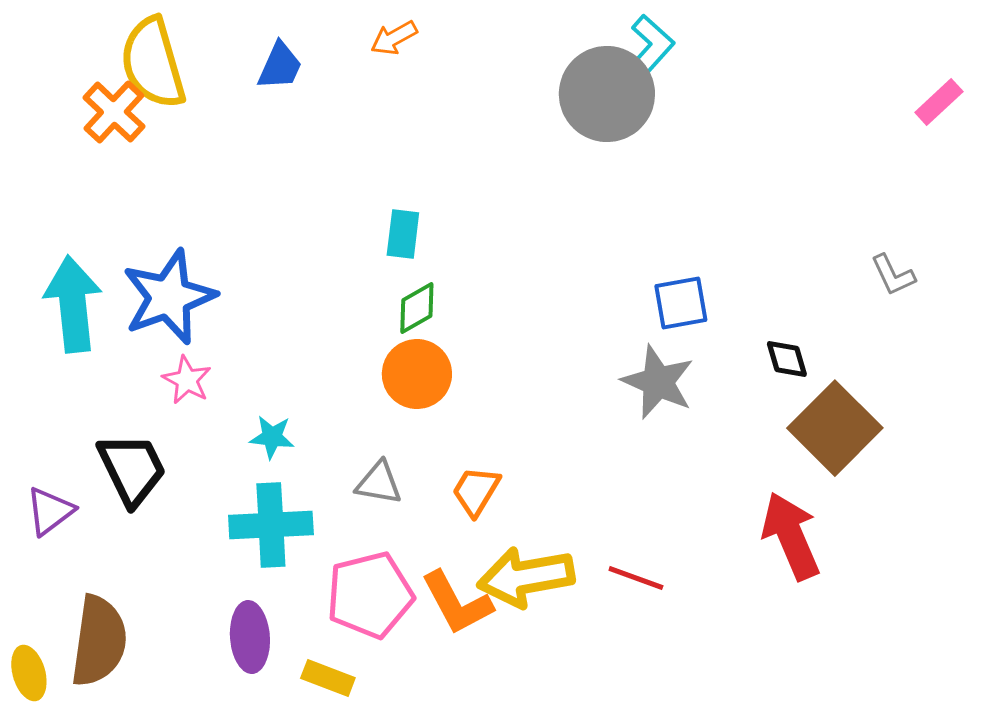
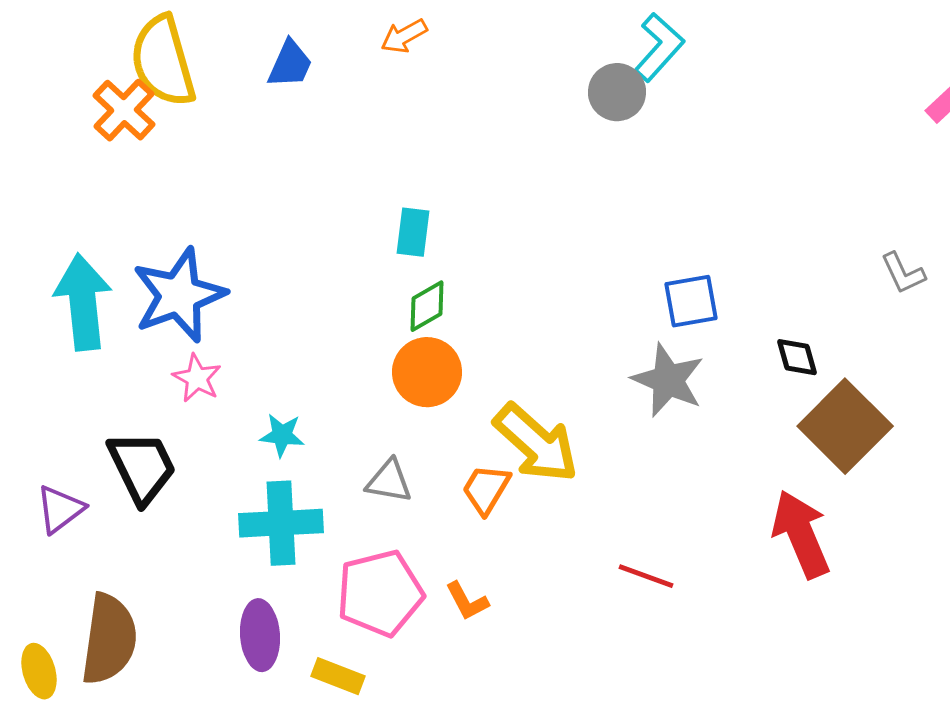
gray circle: (607, 94) -> (617, 92), size x0.6
yellow arrow: (526, 577) -> (536, 443), moved, turned -128
orange L-shape: (457, 603) -> (467, 601), size x0.6

